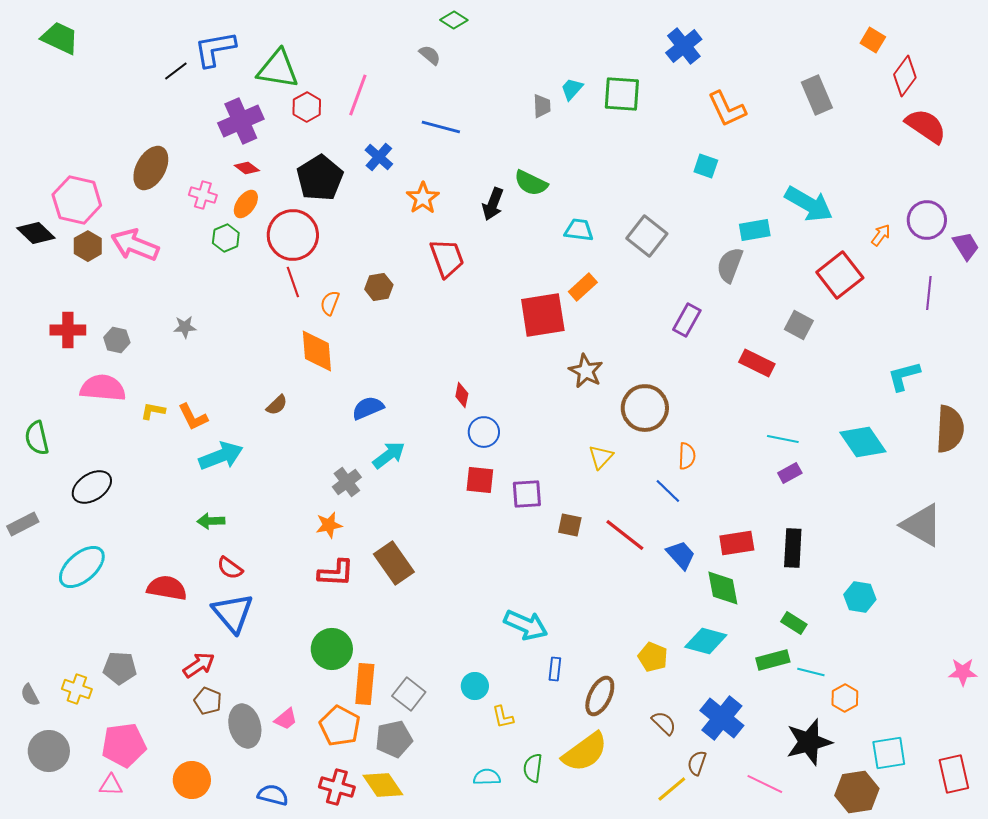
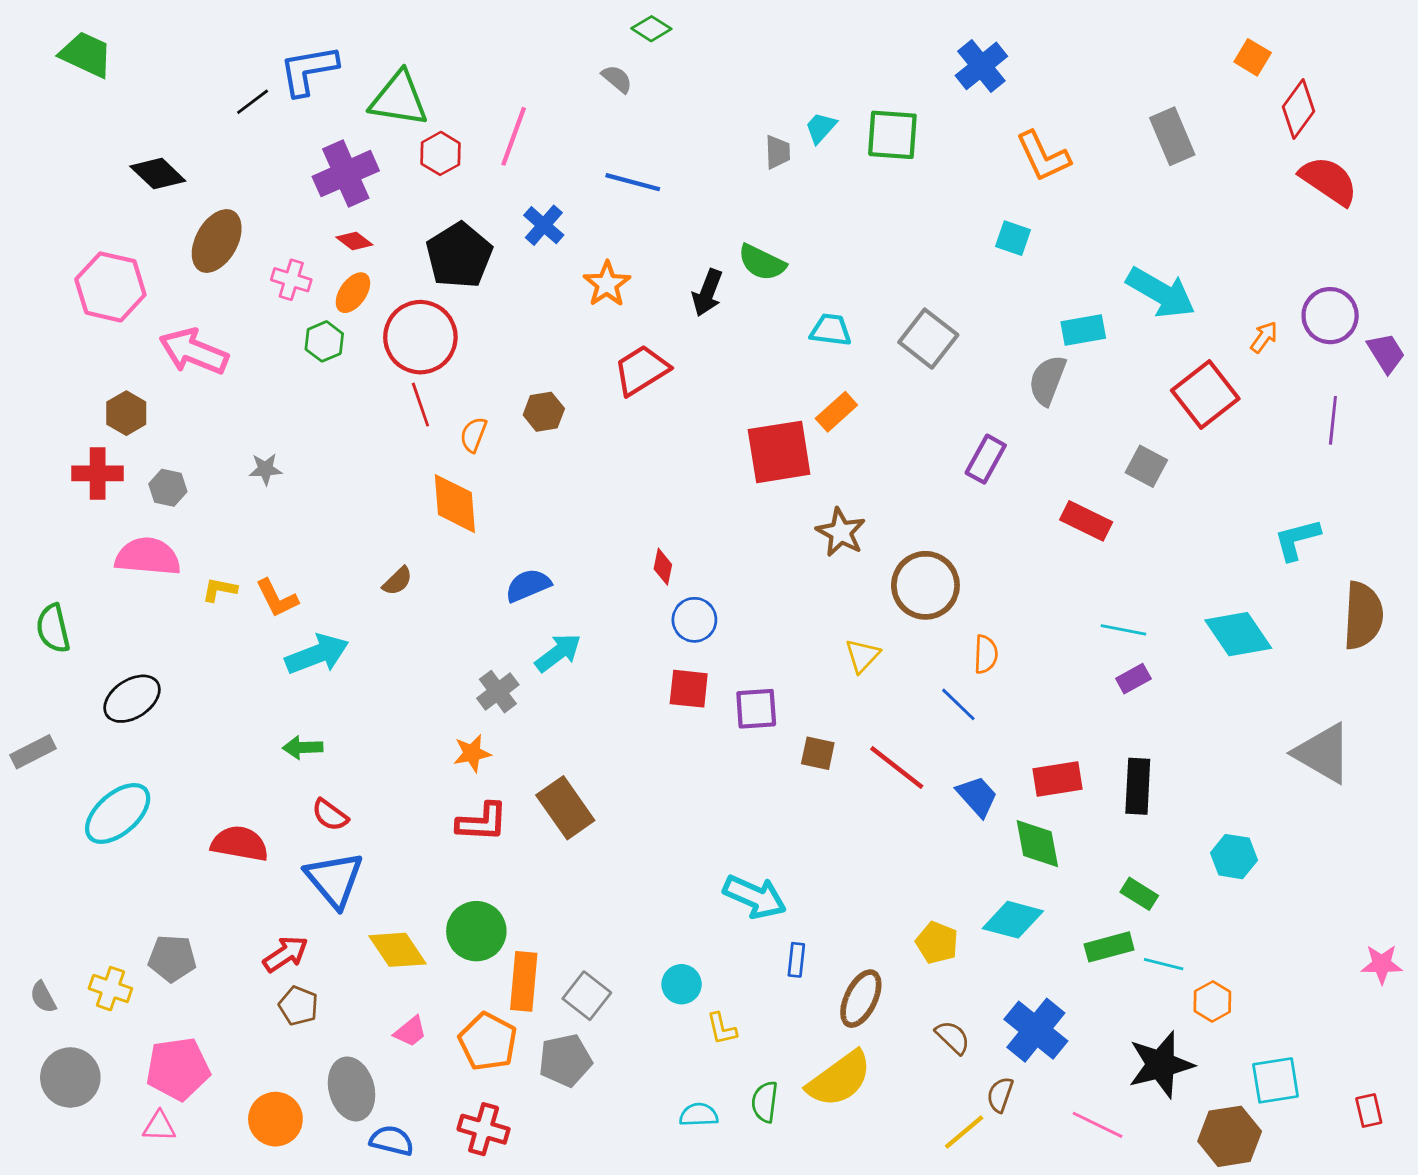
black diamond: (36, 233) -> (158, 174), moved
brown hexagon: (88, 246) -> (126, 413), moved
red trapezoid: (447, 258) -> (641, 370), turned -102
gray ellipse: (245, 726) -> (352, 1089), moved
red rectangle: (954, 774) -> (1369, 1110), size x0.6
yellow diamond: (383, 785) -> (397, 950), moved

